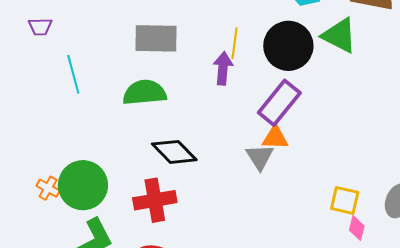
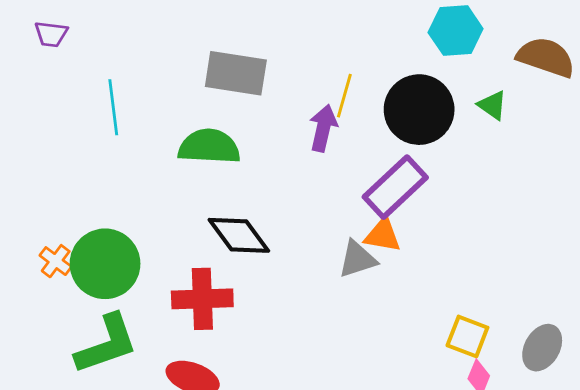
purple trapezoid: (40, 27) -> (51, 34), moved
green triangle: (339, 36) -> (492, 105), size x0.6
gray triangle: (260, 157) -> (357, 259), turned 36

